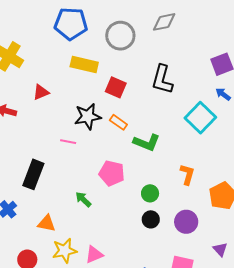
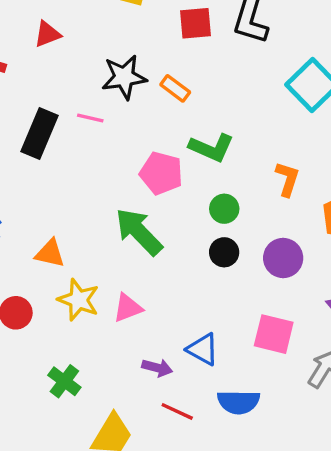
red square: (116, 87) -> (196, 23), moved, turned -30
green L-shape: (147, 142) -> (211, 148), moved
black rectangle: (33, 174) -> (40, 134), moved
green arrow: (83, 199) -> (139, 232), moved, size x1.8
yellow star: (65, 251) -> (79, 300), turned 30

